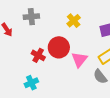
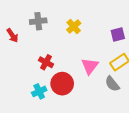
yellow cross: (74, 21) -> (74, 27), moved
red circle: (59, 47) -> (62, 84), moved

